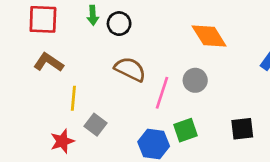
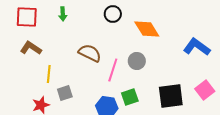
black circle: (119, 24) -> (113, 14), moved
gray square: (96, 125) -> (65, 93), turned 35
black square: (242, 129) -> (171, 96), size x1.5

